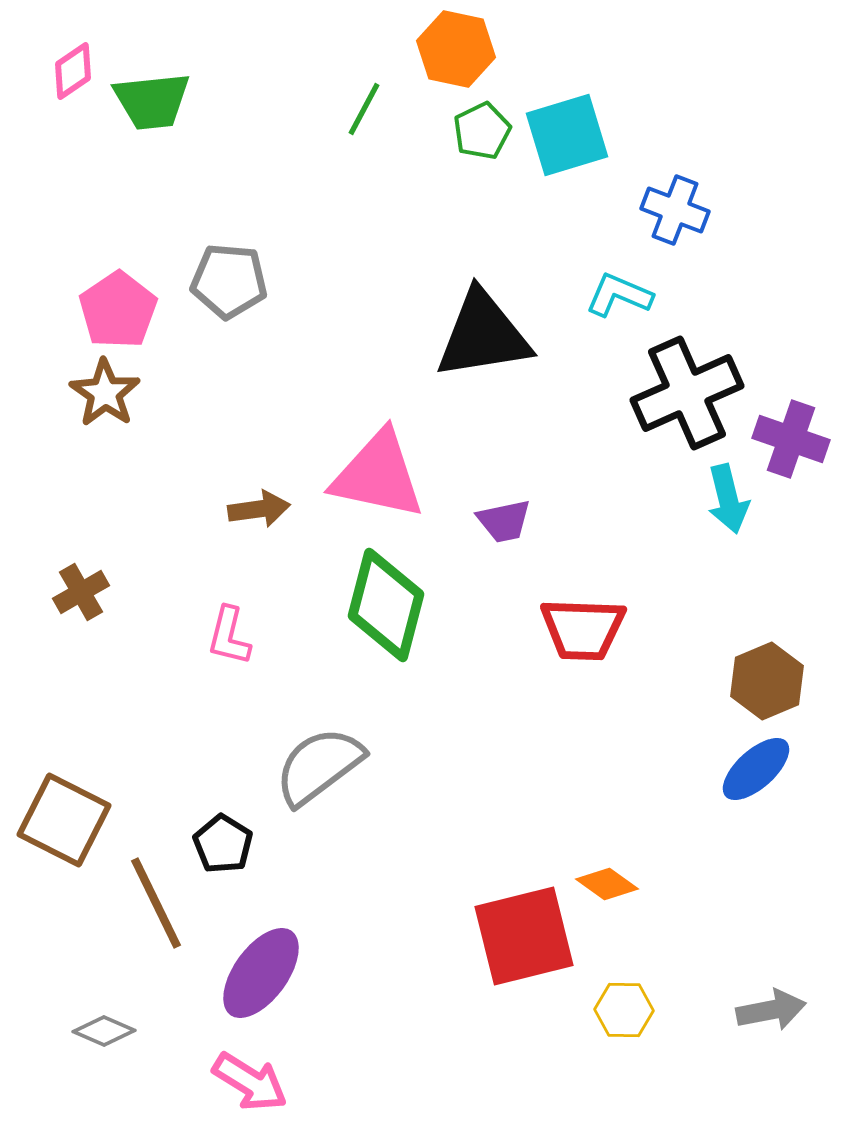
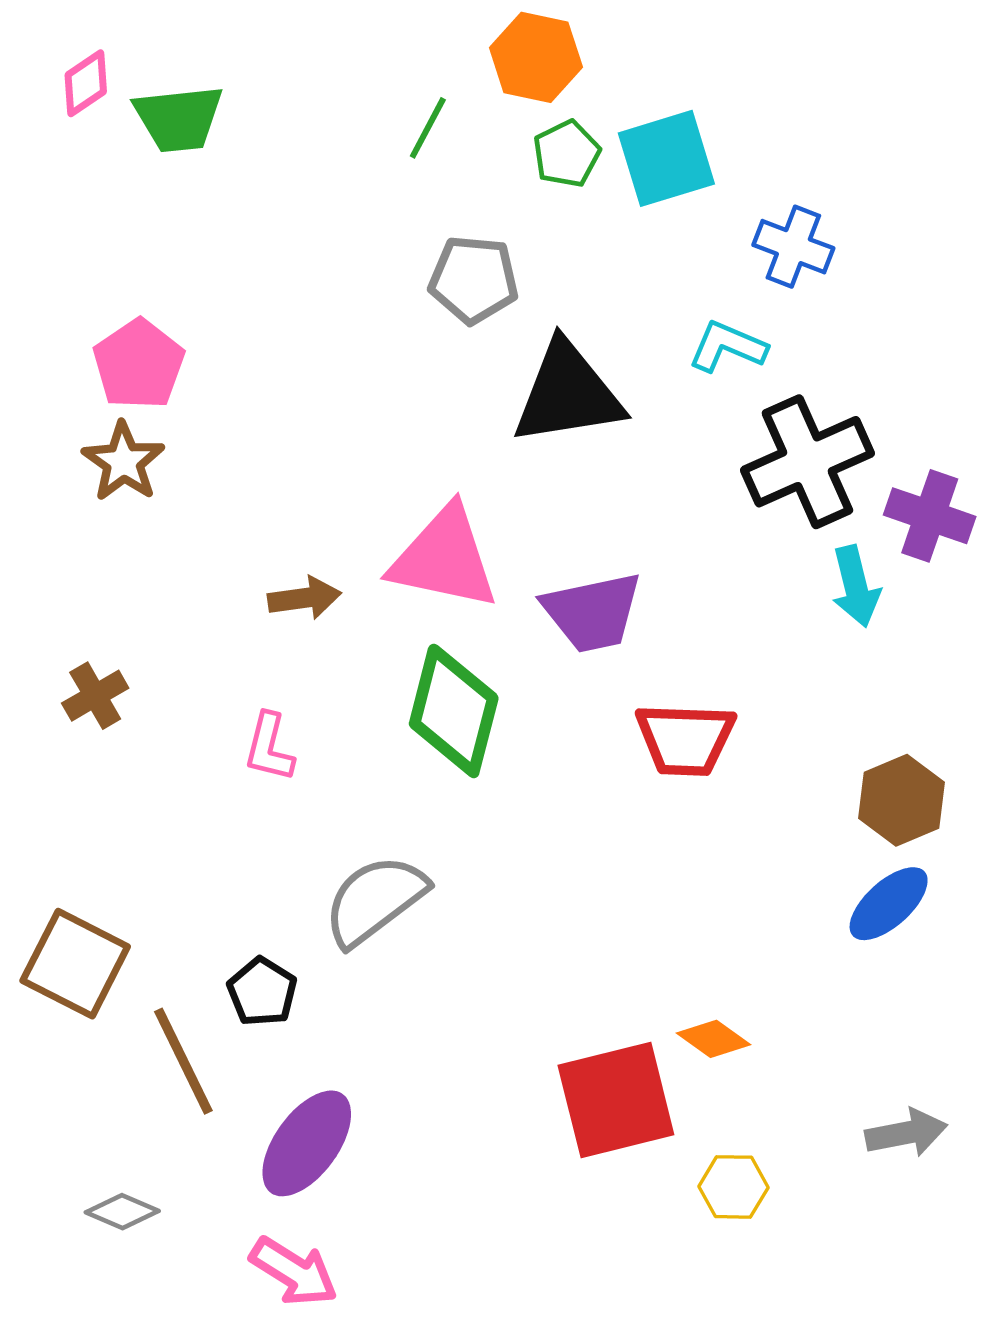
gray pentagon: (229, 281) -> (474, 280), moved
purple trapezoid: (504, 521) -> (592, 612), size x1.6
gray arrow: (771, 1010) -> (906, 1133), moved

